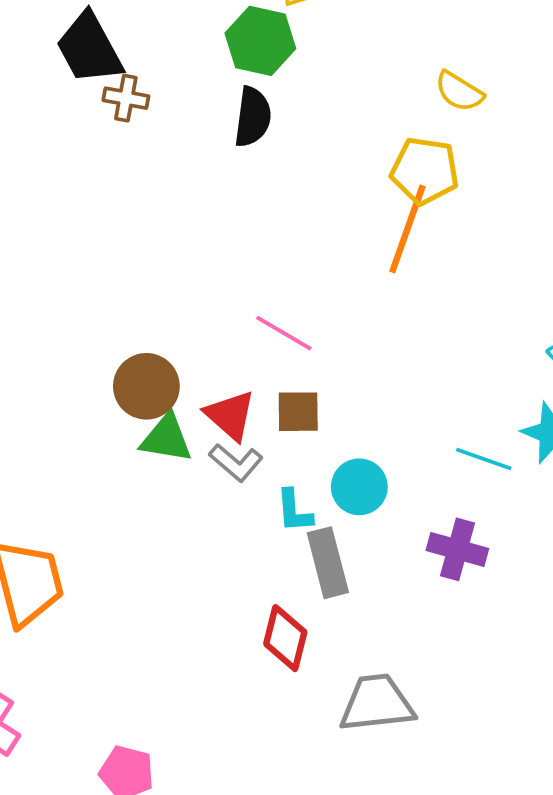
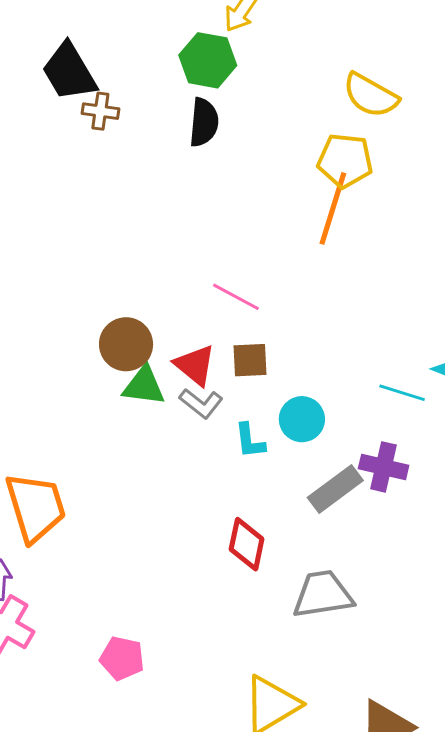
yellow semicircle: (459, 92) -> (371, 95), size x1.4
gray rectangle: (328, 563) -> (335, 489), moved, turned 70

